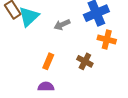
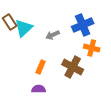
brown cross: (85, 61) -> (73, 67), size x1.5

